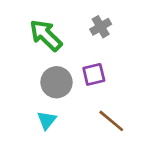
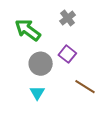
purple square: (94, 74) -> (67, 54), turned -30

